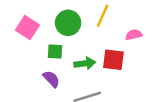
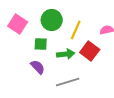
yellow line: (103, 16) -> (76, 30), moved
red square: (113, 60) -> (90, 51), turned 30

